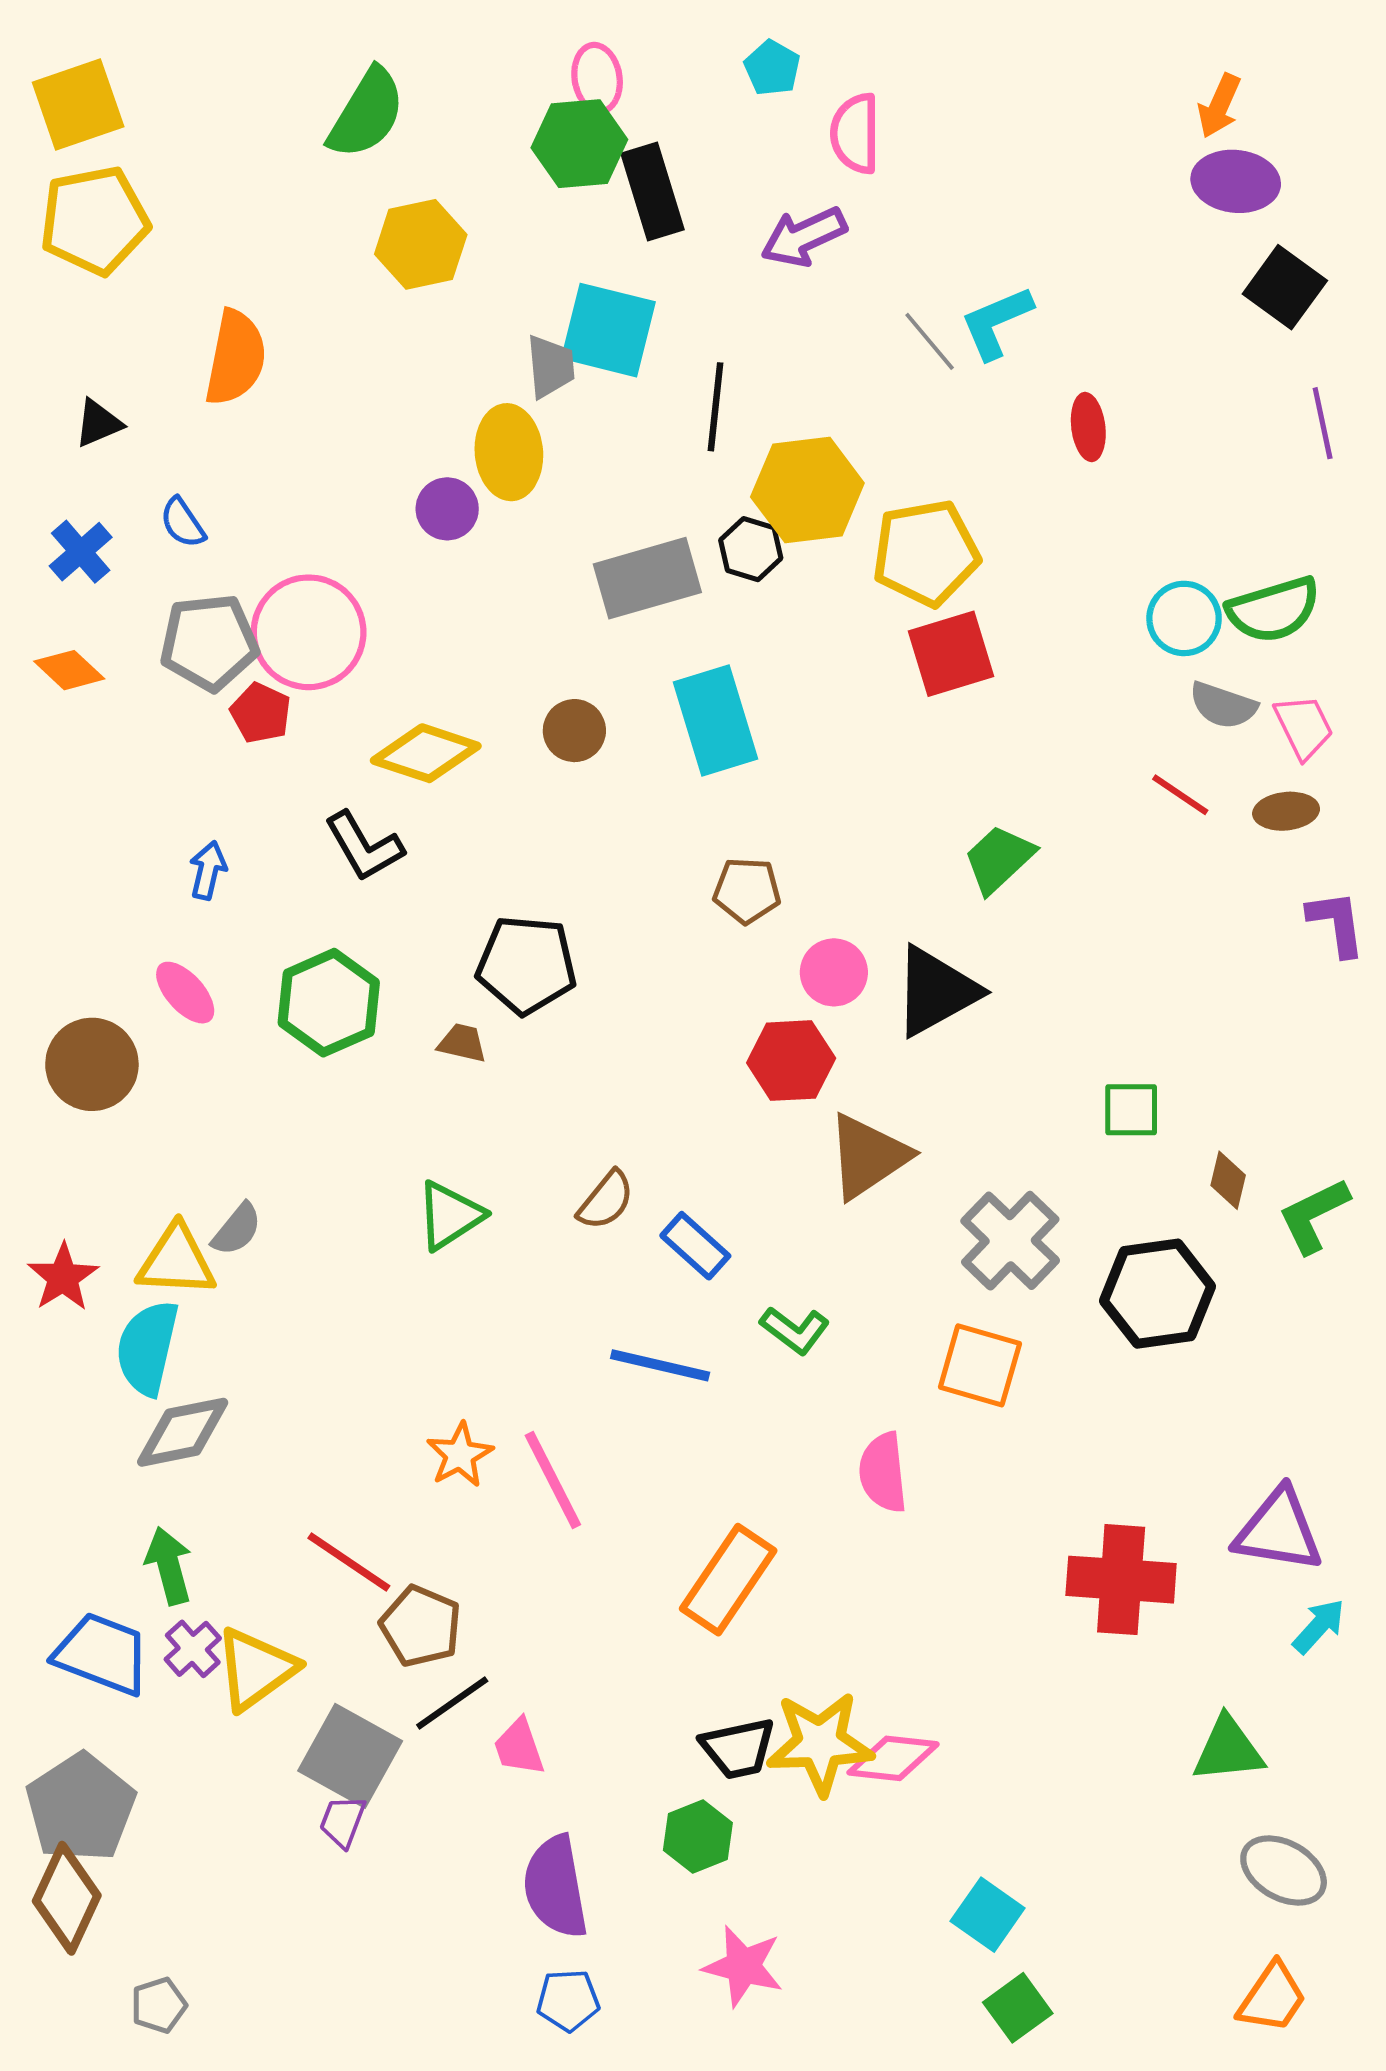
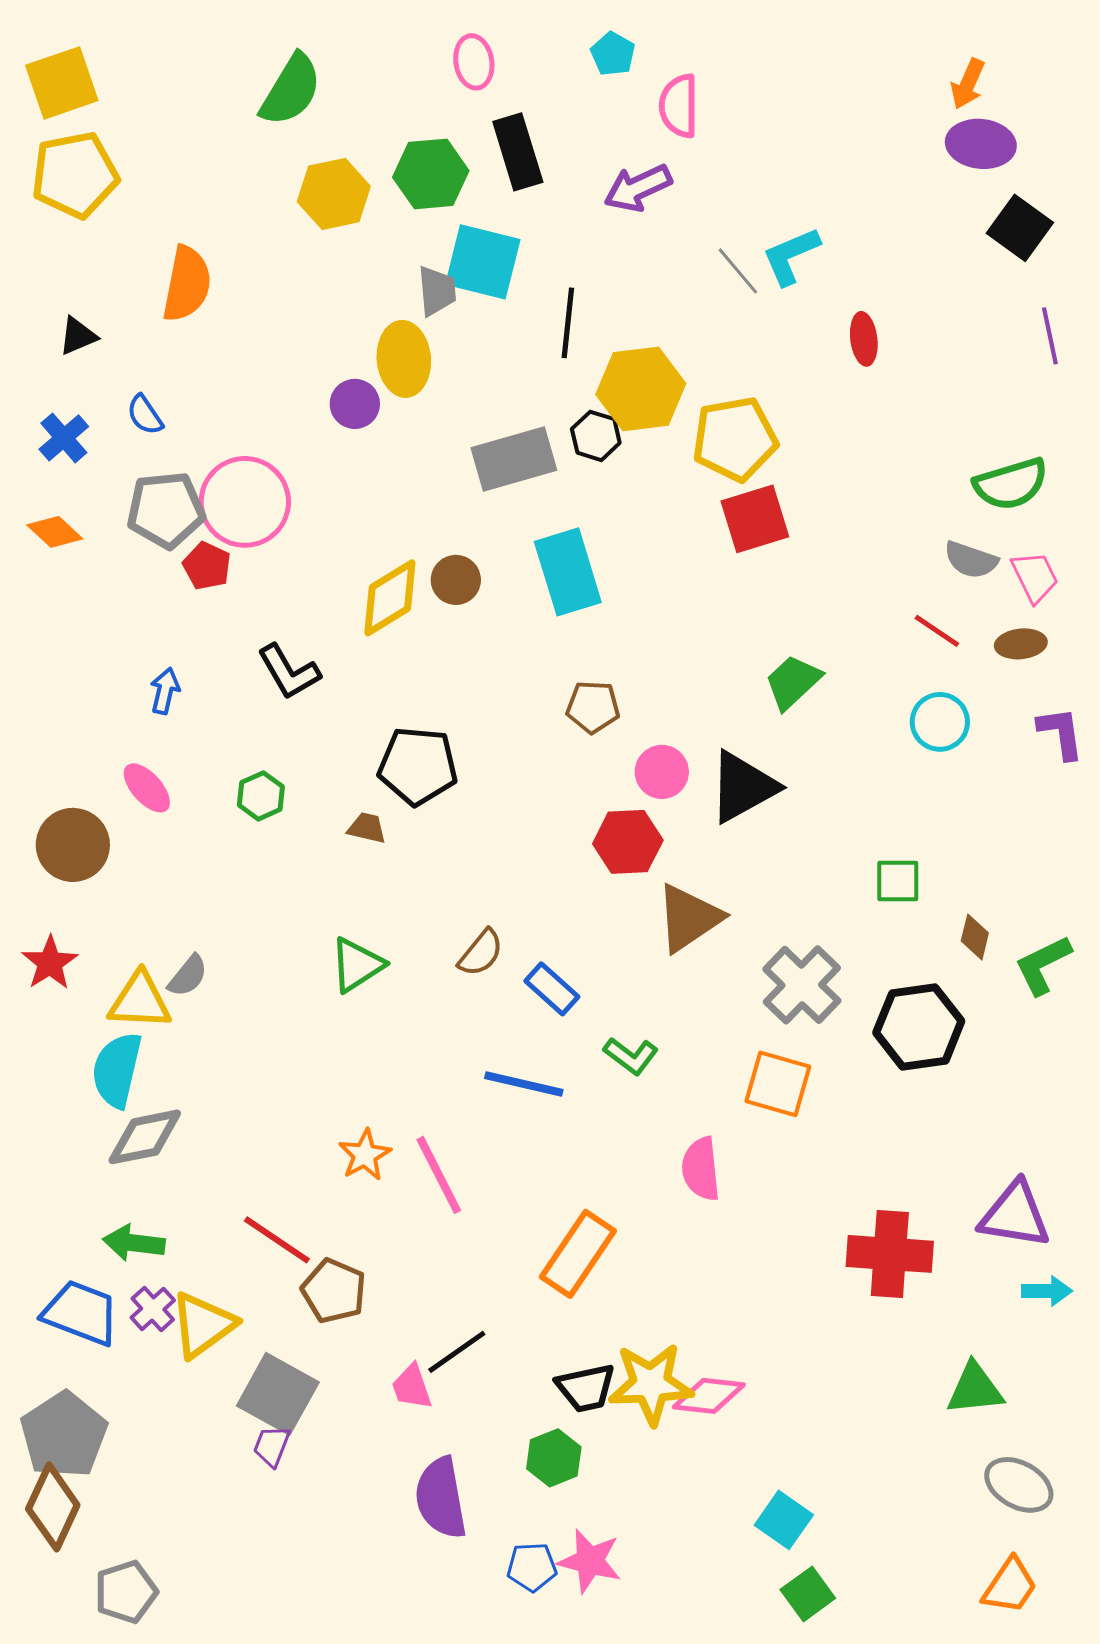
green hexagon: (579, 144) -> (431, 174), moved
cyan circle: (1184, 618) -> (940, 722), moved
yellow diamond: (426, 753) -> (390, 598), moved, turned -50
green hexagon: (329, 1003) -> (261, 796), size x0.6
red star: (63, 1277) -> (50, 963), moved
green arrow: (169, 1566) -> (134, 1243), turned -68
cyan arrow: (1319, 1626) -> (1047, 1291), turned 48
black line: (452, 1703) -> (457, 1352), moved
blue pentagon: (568, 2000) -> (532, 1567), moved
gray pentagon: (159, 2005) -> (126, 1592), size x1.4

